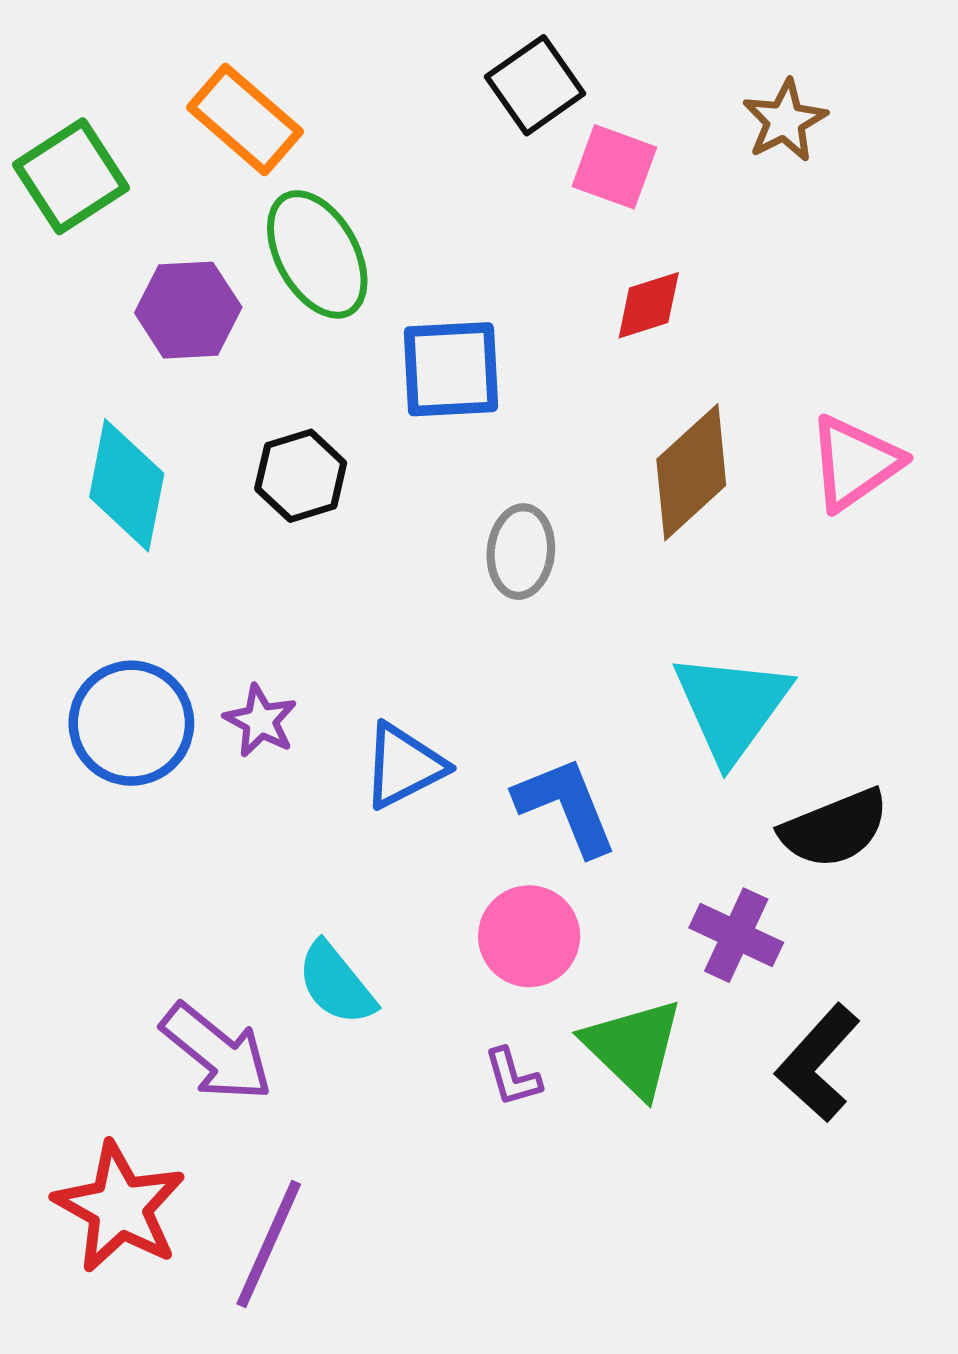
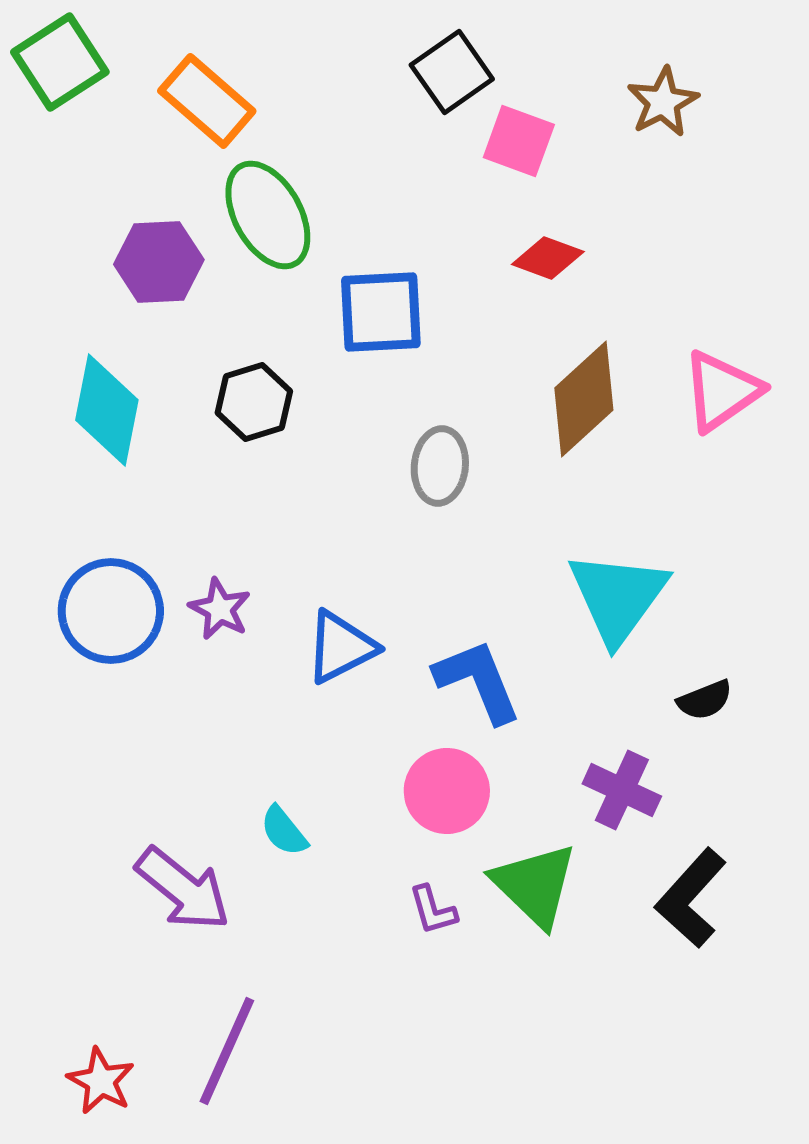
green square: (71, 176) -> (60, 62), moved
red diamond: (649, 305) -> (548, 258), turned 38
black semicircle: (835, 829) -> (705, 700), size x0.6
cyan semicircle: (336, 984) -> (284, 831), size x0.7
red star: (120, 1207) -> (101, 1081), moved, size x0.6

